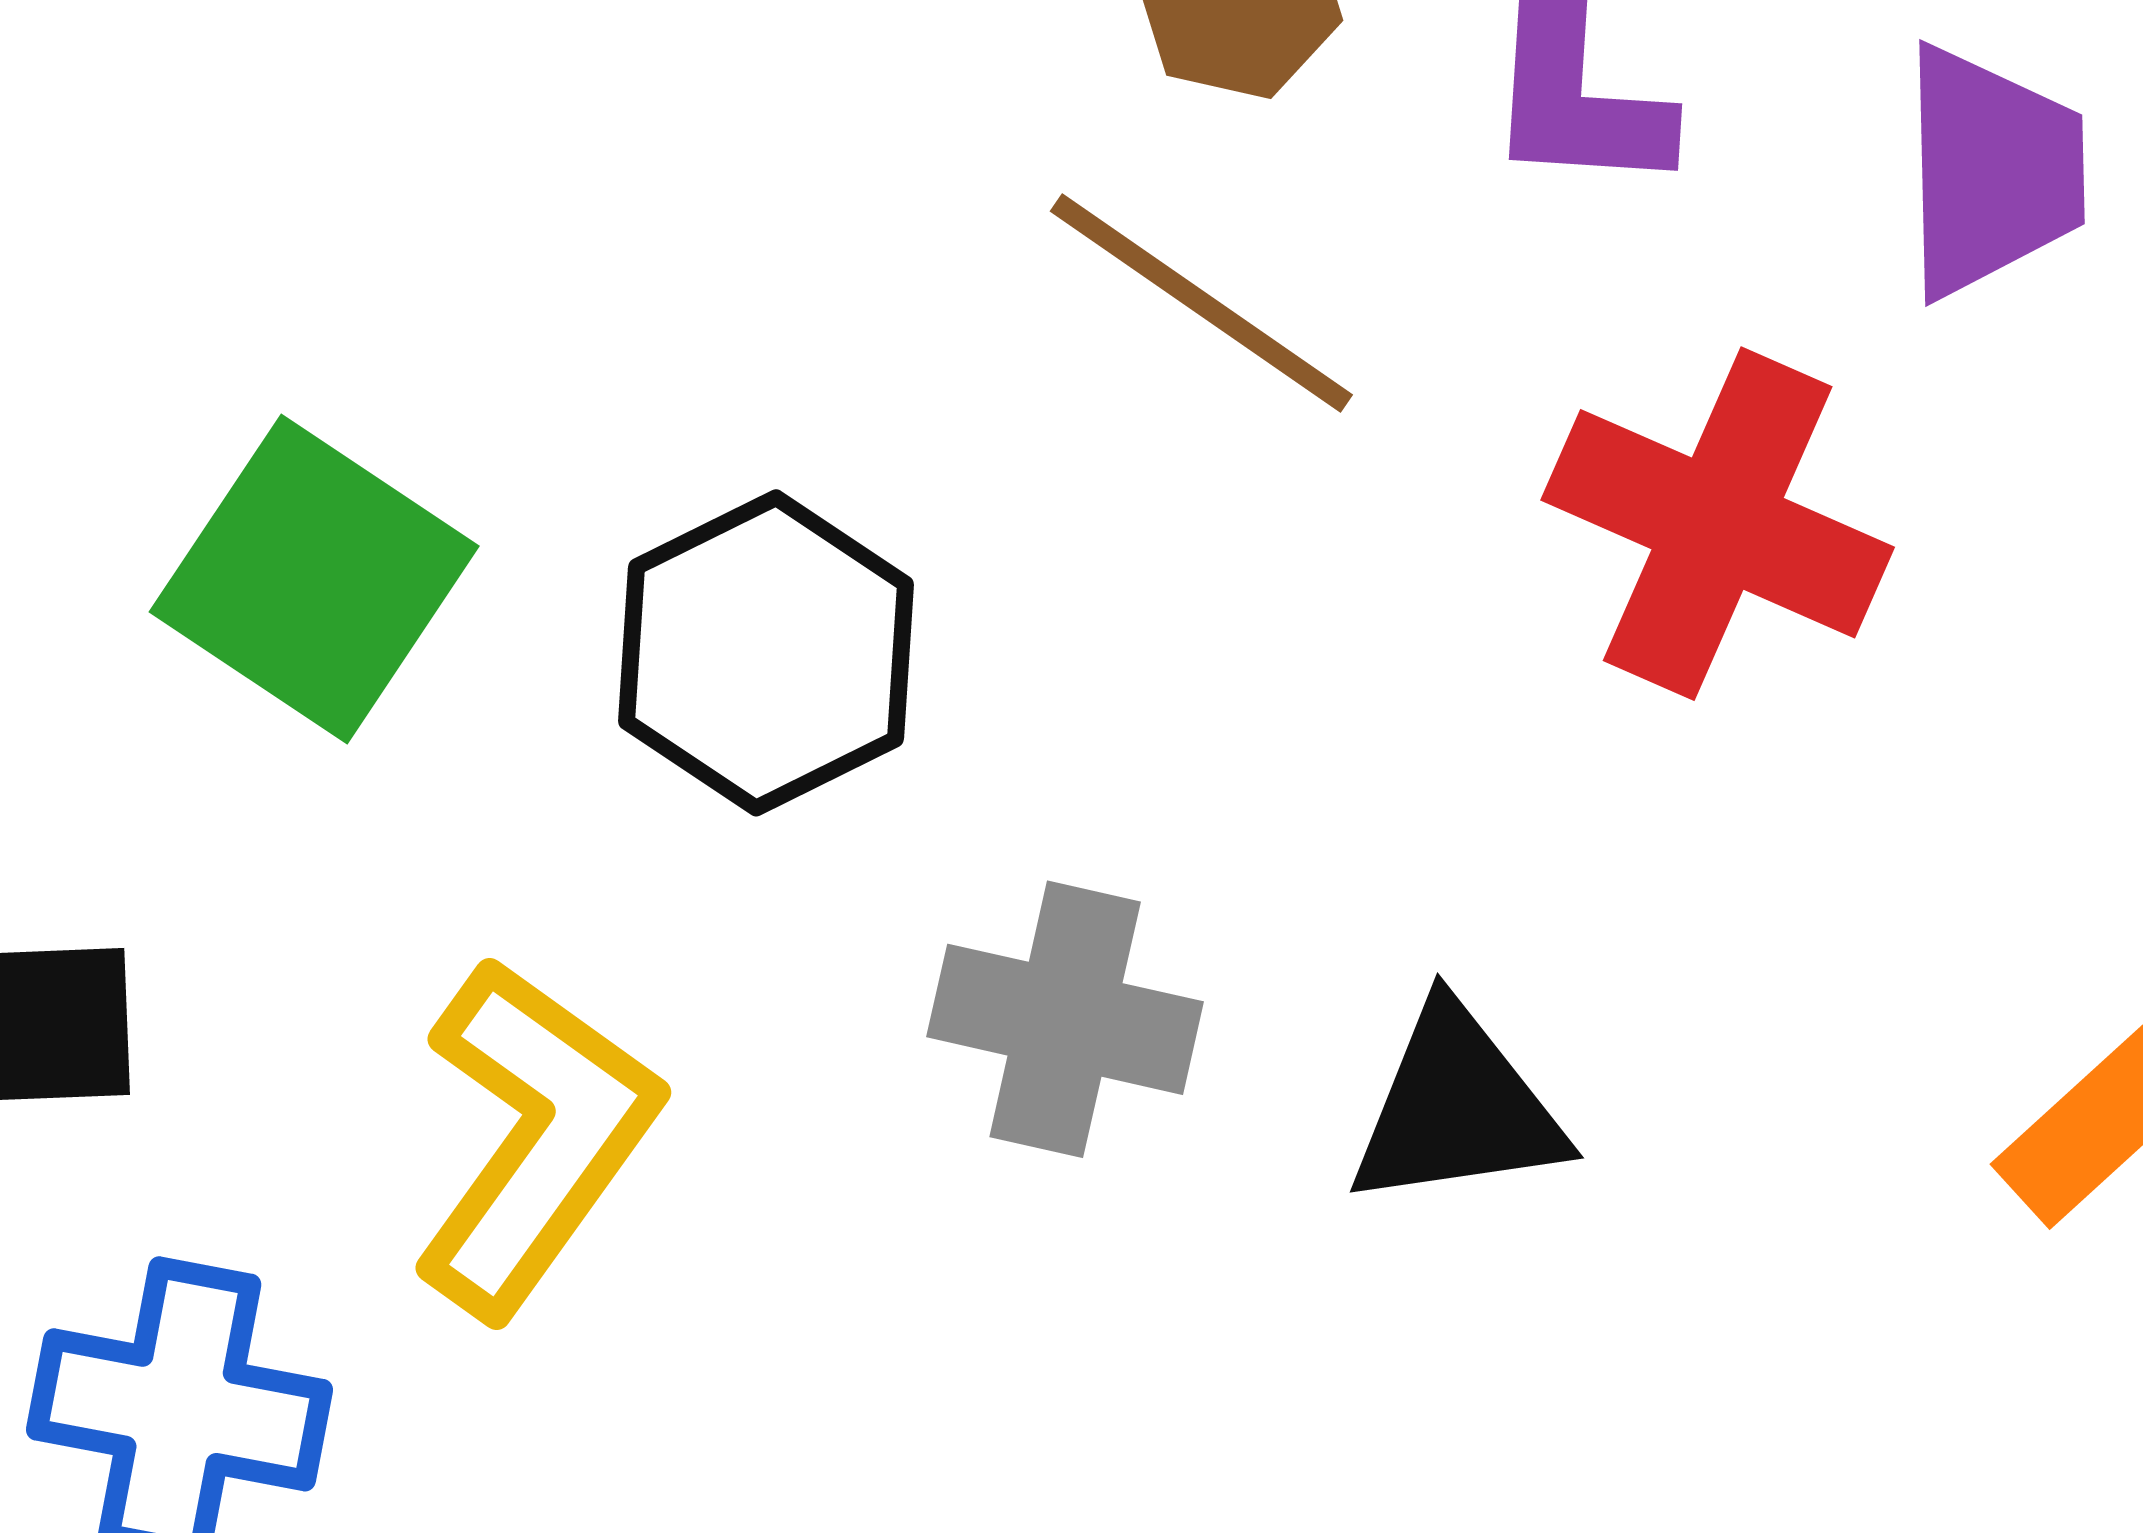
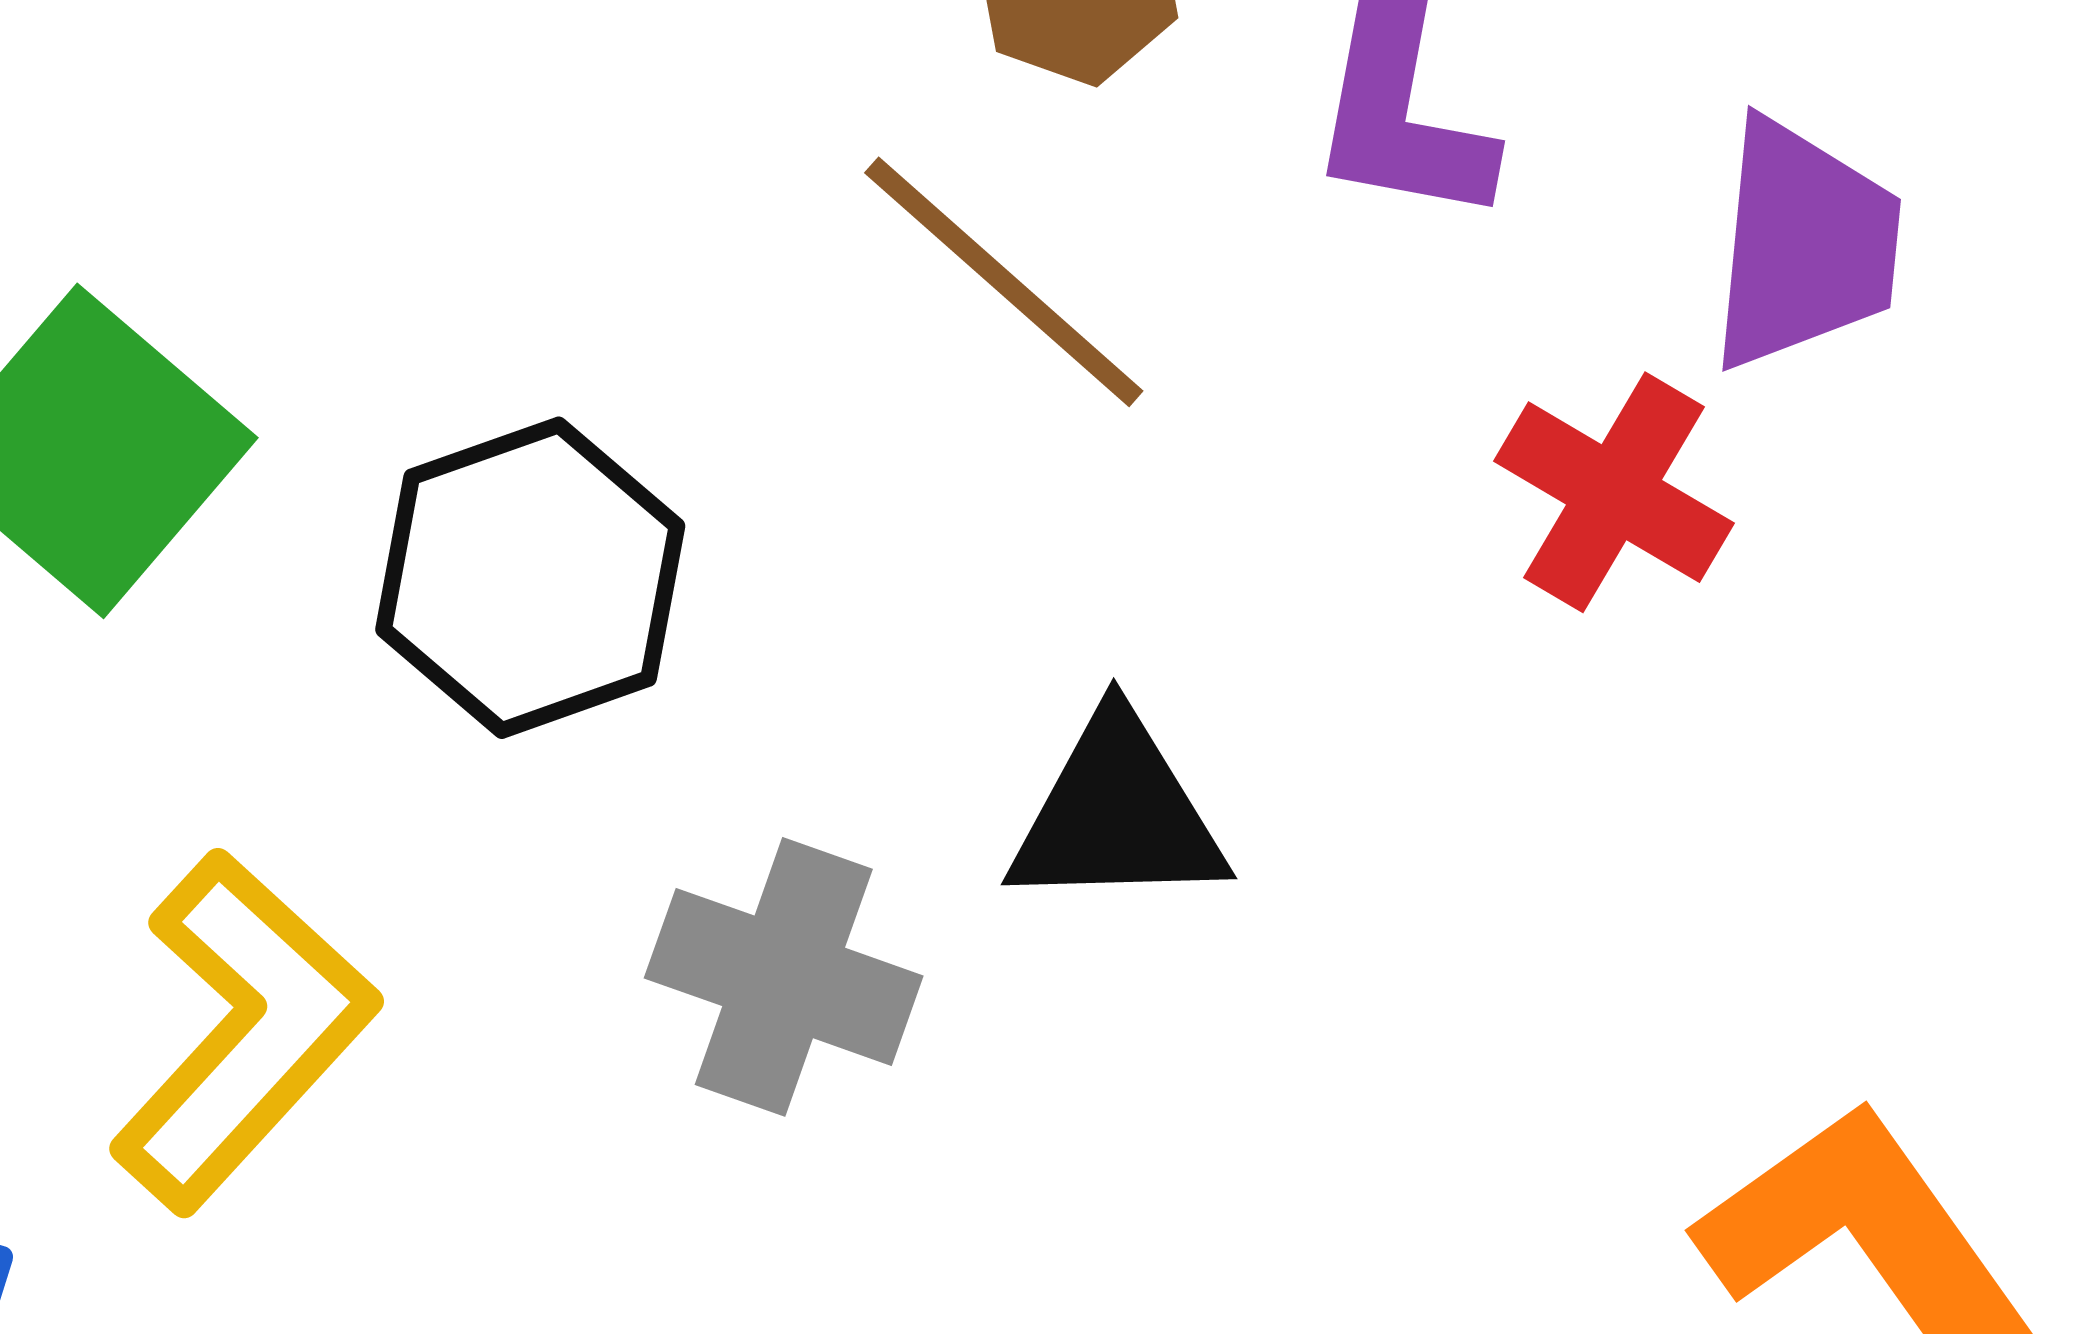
red cross: (1718, 524) -> (1614, 492), moved, size x0.7
black triangle: (1457, 1108) -> (1117, 814), moved

